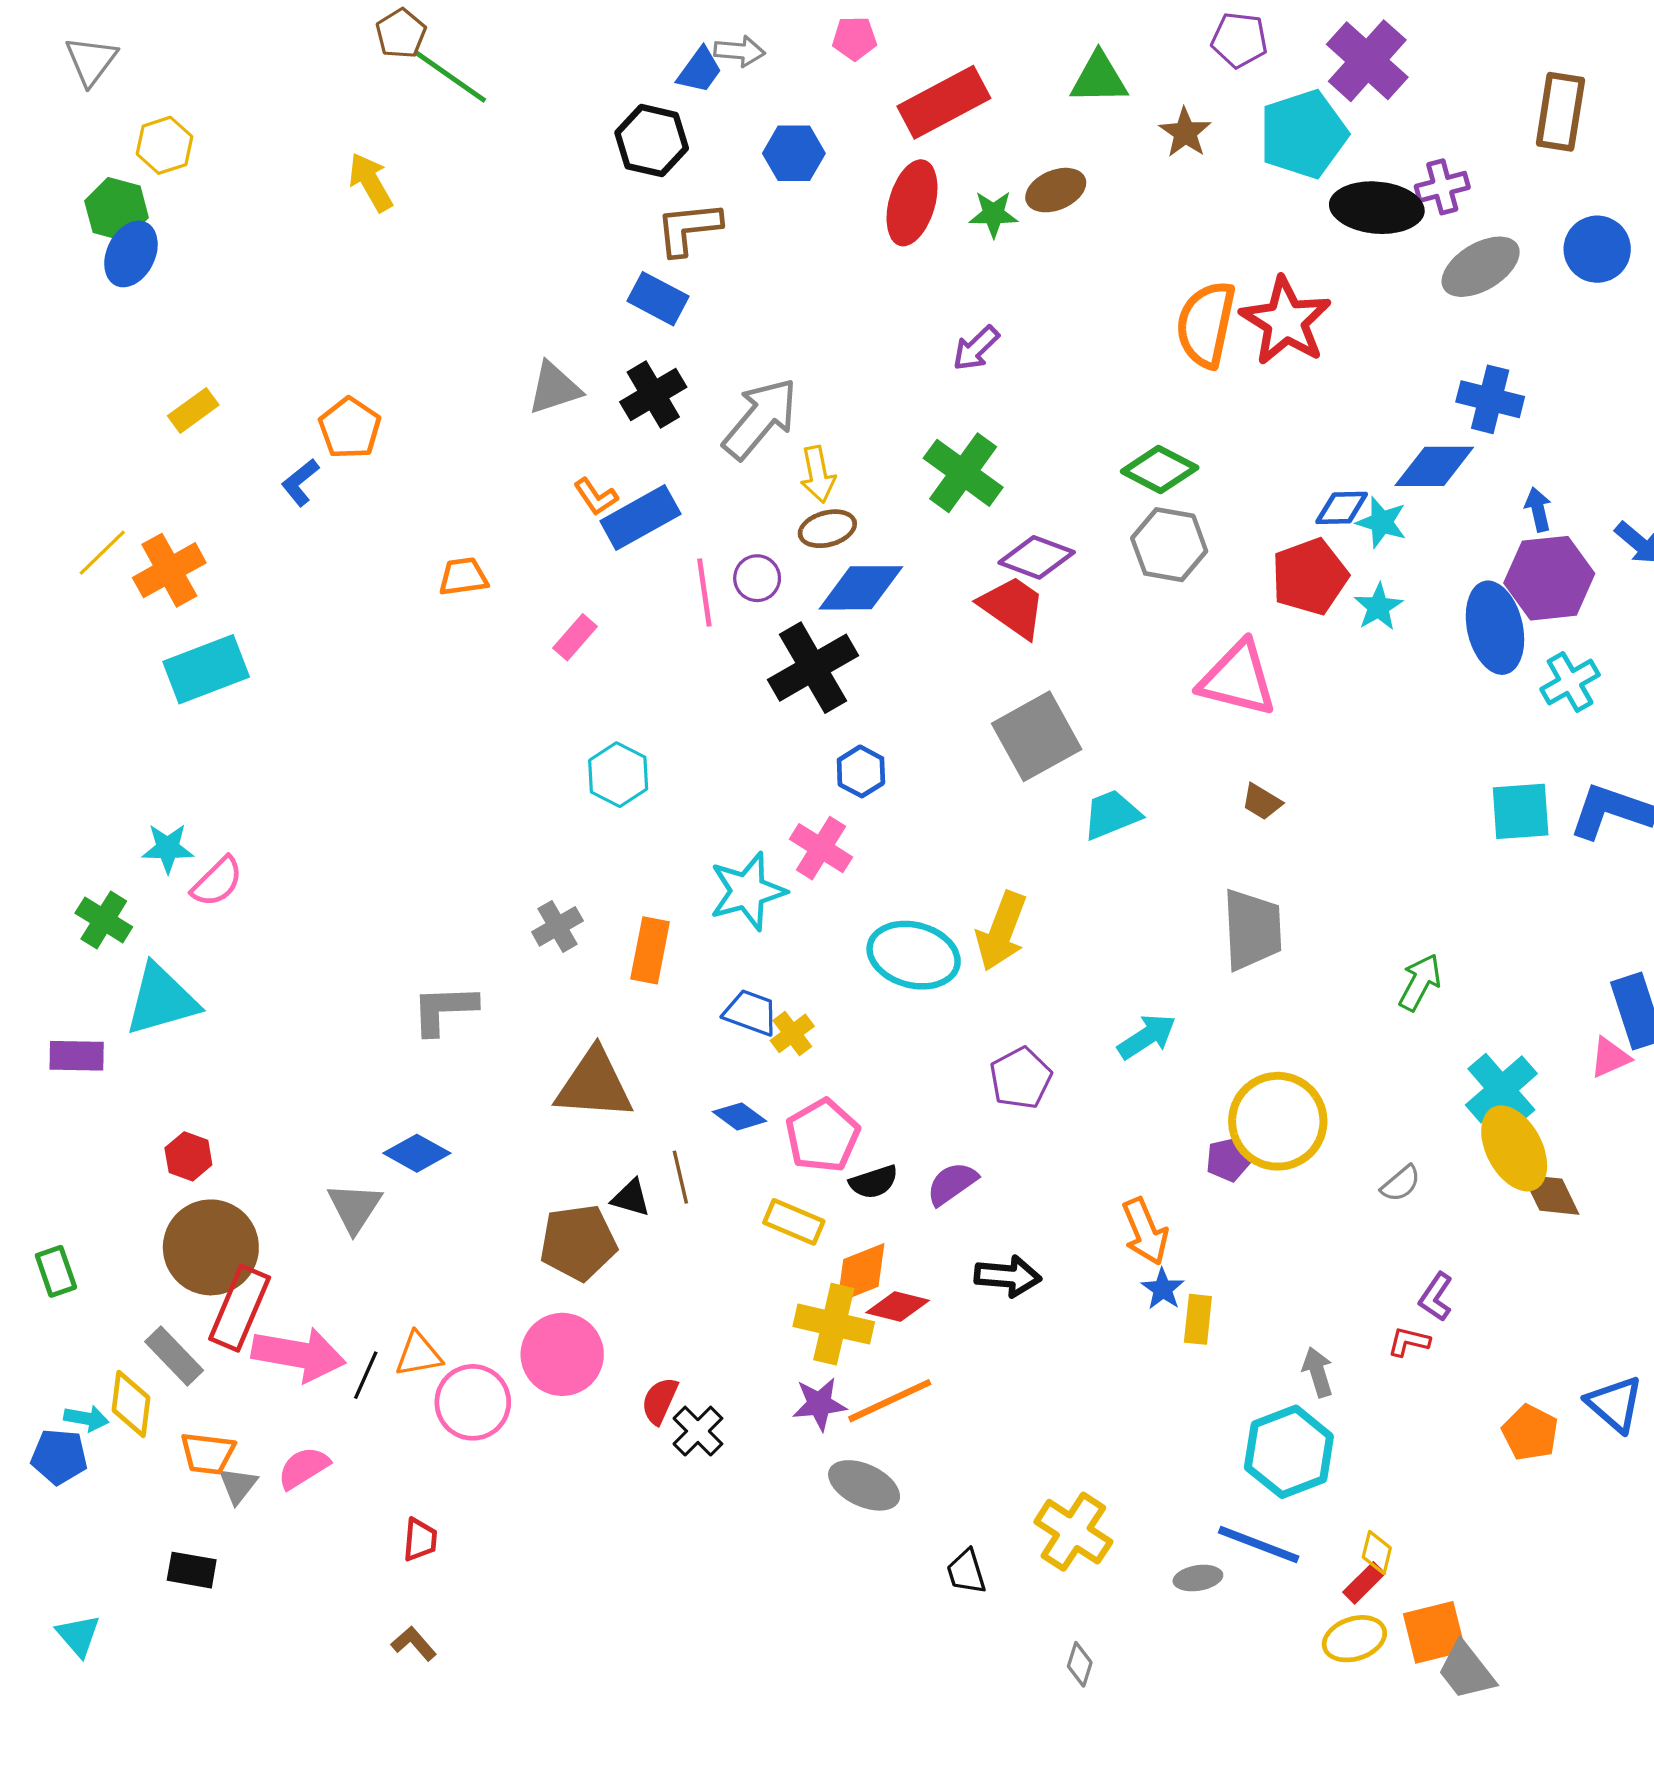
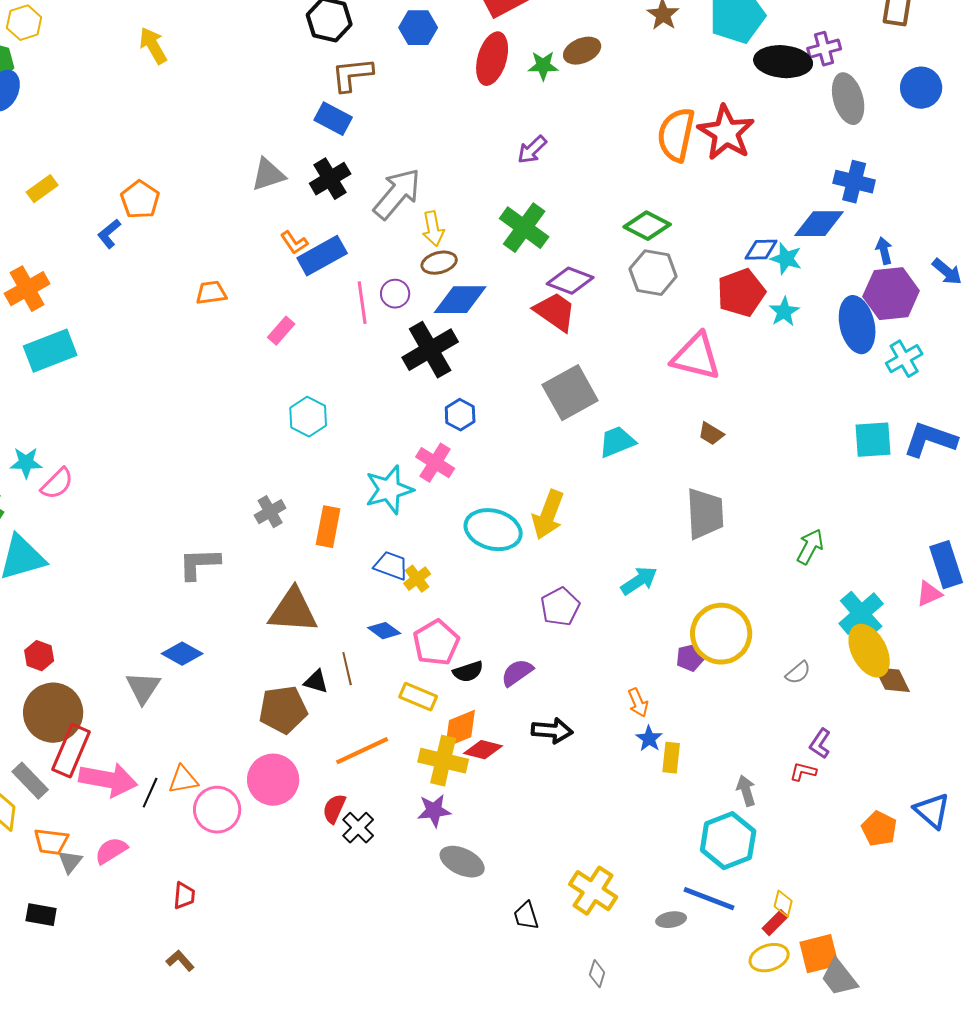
gray ellipse: (1481, 267) -> (848, 99), turned -75
orange arrow: (1145, 1231) -> (638, 703), size x0.7
orange line: (890, 1401) -> (362, 751), moved

